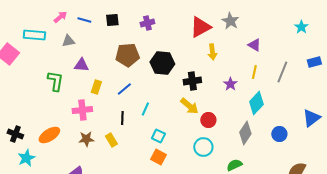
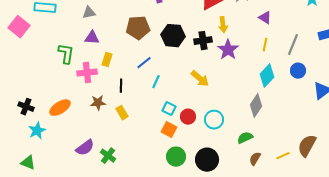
gray triangle: (68, 41) -> (89, 13), moved
black cross: (192, 81) -> (203, 41), moved
purple star: (230, 84) -> (228, 50), moved, size x1.5
blue line: (124, 89) -> (144, 63), moved
pink cross: (82, 110) -> (87, 73), moved
black line: (122, 118) -> (121, 86), moved
red circle: (208, 120) -> (188, 117), moved
blue circle: (279, 134) -> (298, 71), moved
brown star: (86, 139) -> (98, 103), moved

